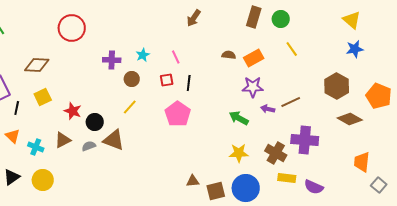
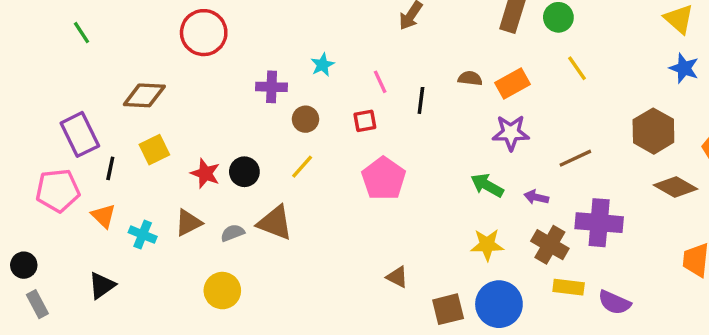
blue star: (355, 49) -> (684, 68), turned 30
cyan star: (143, 55) -> (322, 65), moved
black line: (189, 83) -> (421, 100), moved
purple arrow: (268, 109) -> (536, 197), moved
black circle: (95, 122) -> (244, 172), moved
yellow circle: (43, 180) -> (222, 291), moved
brown triangle: (193, 181) -> (397, 277), moved, turned 32

